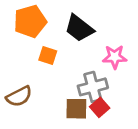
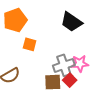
black trapezoid: (79, 28) -> (71, 22), moved
pink star: (115, 57) -> (80, 64), moved

